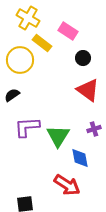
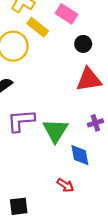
red triangle: (88, 90) -> (89, 80), turned -45
red arrow: (67, 185) -> (65, 185), size x0.6

